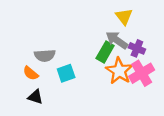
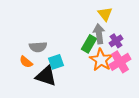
gray arrow: (117, 40) -> (99, 34), turned 48
purple cross: (137, 48) -> (116, 41), turned 32
black triangle: (35, 97) -> (46, 76), moved, size x1.6

